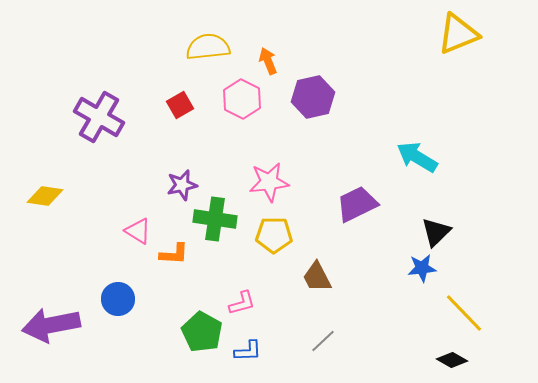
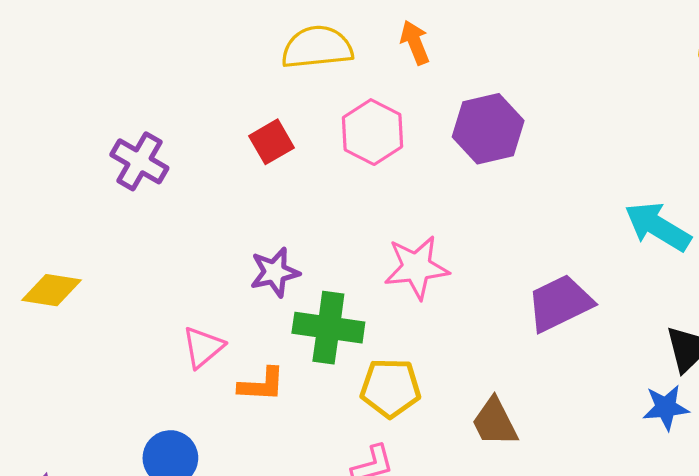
orange arrow: (268, 61) -> (415, 42), moved
purple cross: (99, 117) -> (139, 161), size x0.7
pink triangle: (138, 231) -> (203, 347), turned 48
yellow pentagon: (274, 235) -> (390, 388), moved

